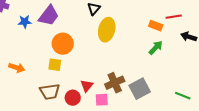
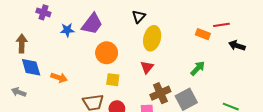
green arrow: (156, 48) -> (198, 68), moved
yellow square: (55, 65) -> (113, 80), moved
red triangle: (87, 86) -> (147, 67), moved

